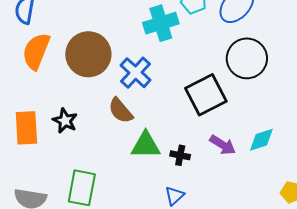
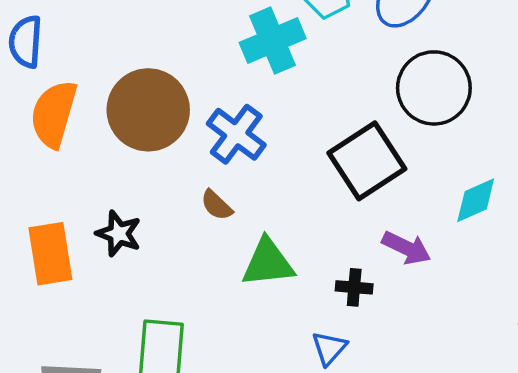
brown semicircle: (121, 111) -> (217, 205), size x0.7
cyan diamond: (261, 140) -> (476, 200), moved
black cross: (180, 155) -> (354, 287), moved

